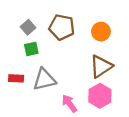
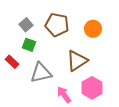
green square: (31, 49) -> (29, 45), turned 32
brown triangle: (101, 66) -> (77, 61), moved
red rectangle: (16, 78) -> (12, 62), moved, turned 40

